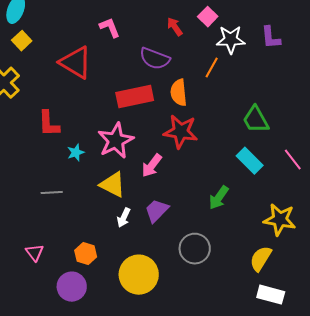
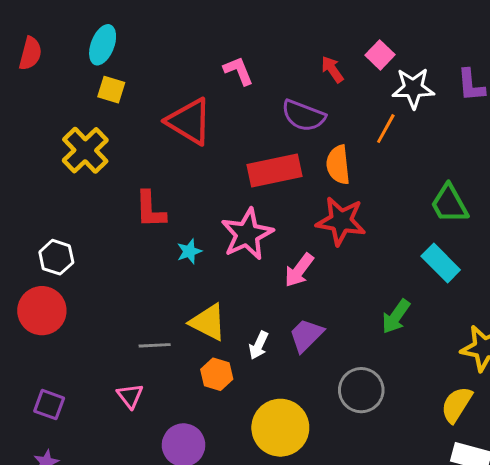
yellow square: (22, 41) -> (111, 90), turned -30
yellow triangle: (113, 185) -> (208, 322), moved
gray line: (52, 193) -> (155, 345), moved
orange hexagon: (86, 254) -> (217, 374), moved

